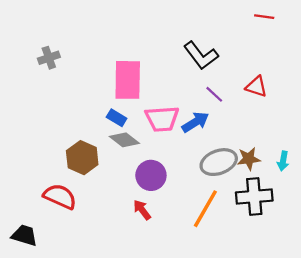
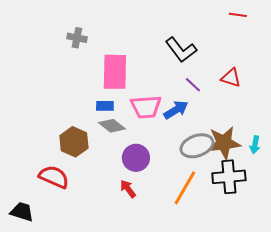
gray cross: (49, 58) -> (77, 38), moved, turned 30
blue rectangle: (117, 118) -> (105, 106), turned -30
brown star: (249, 159) -> (224, 143), size x1.6

